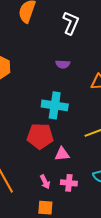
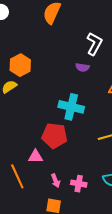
white L-shape: (71, 23) -> (94, 44), moved
pink triangle: (62, 154) -> (35, 157), moved

